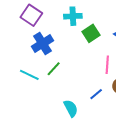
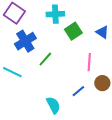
green line: (54, 69) -> (45, 59), moved

